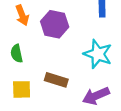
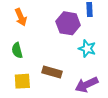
purple hexagon: (55, 24) -> (68, 23), moved
cyan star: (98, 54) -> (87, 49), size x0.7

